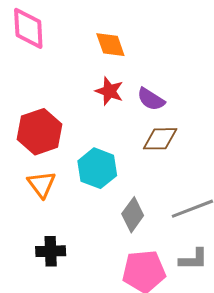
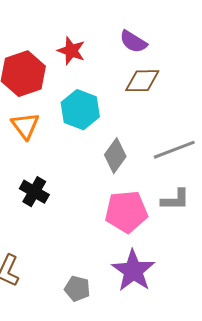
red star: (109, 91) -> (71, 51), moved
black cross: (51, 251) -> (34, 192), turned 32

